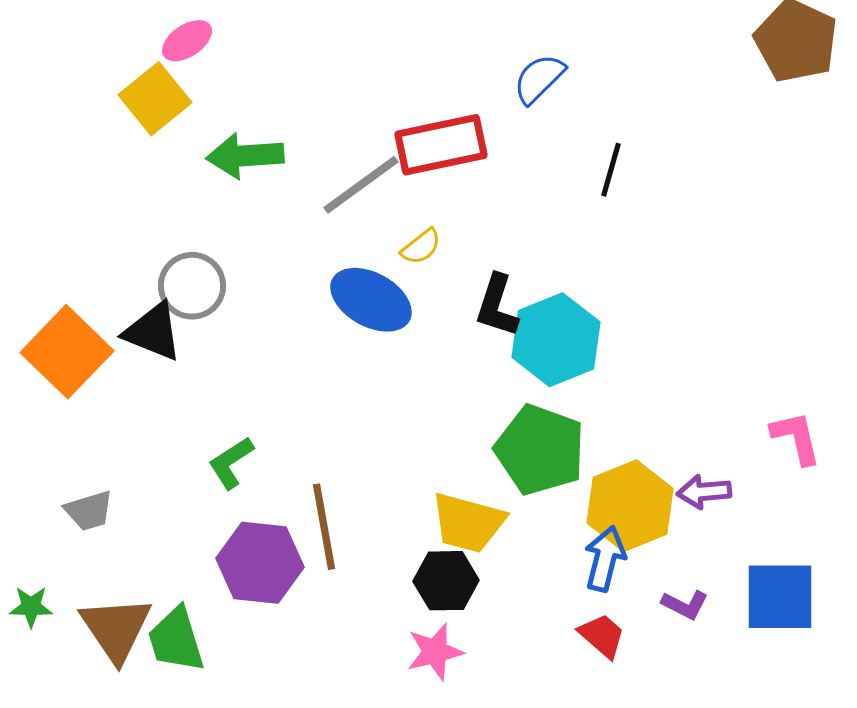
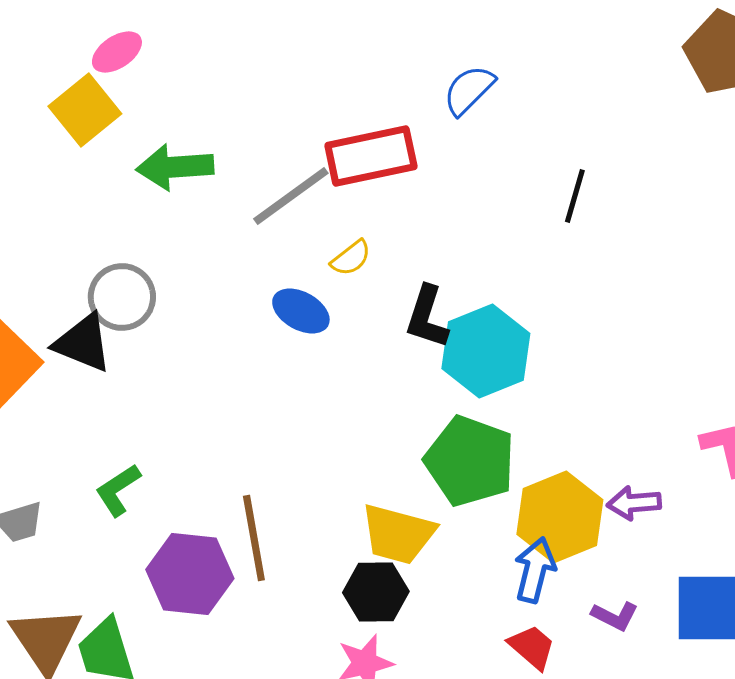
black line: (611, 170) -> (575, 196), moved
blue ellipse: (371, 300) -> (301, 311), size x0.7
green L-shape: (231, 463) -> (118, 490), moved

